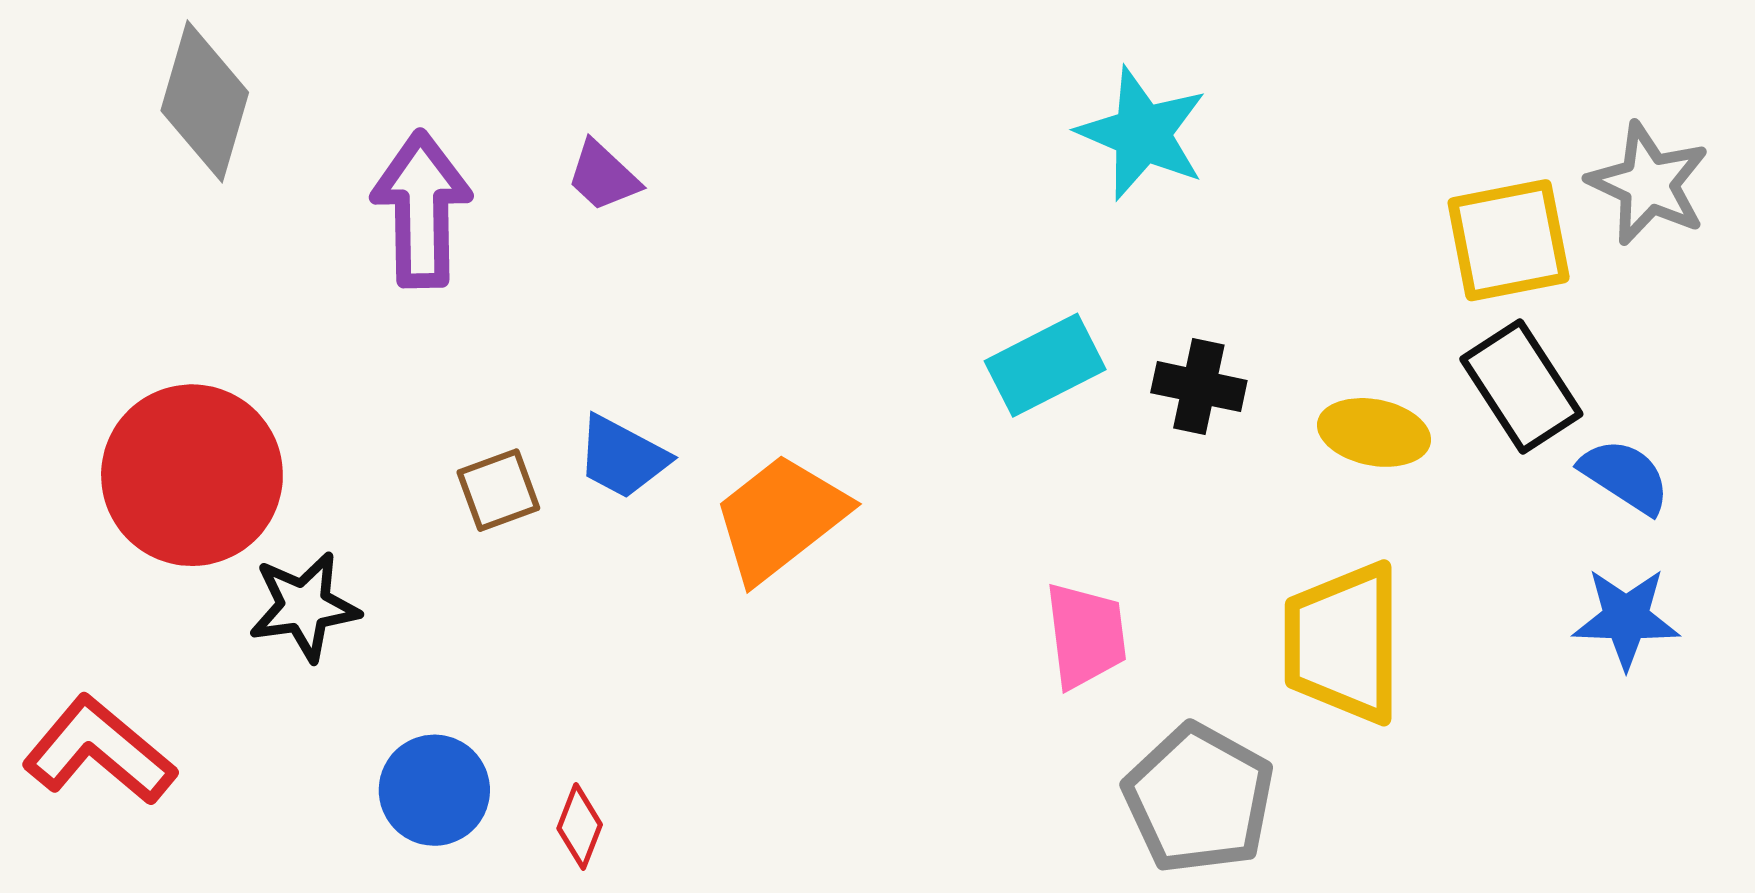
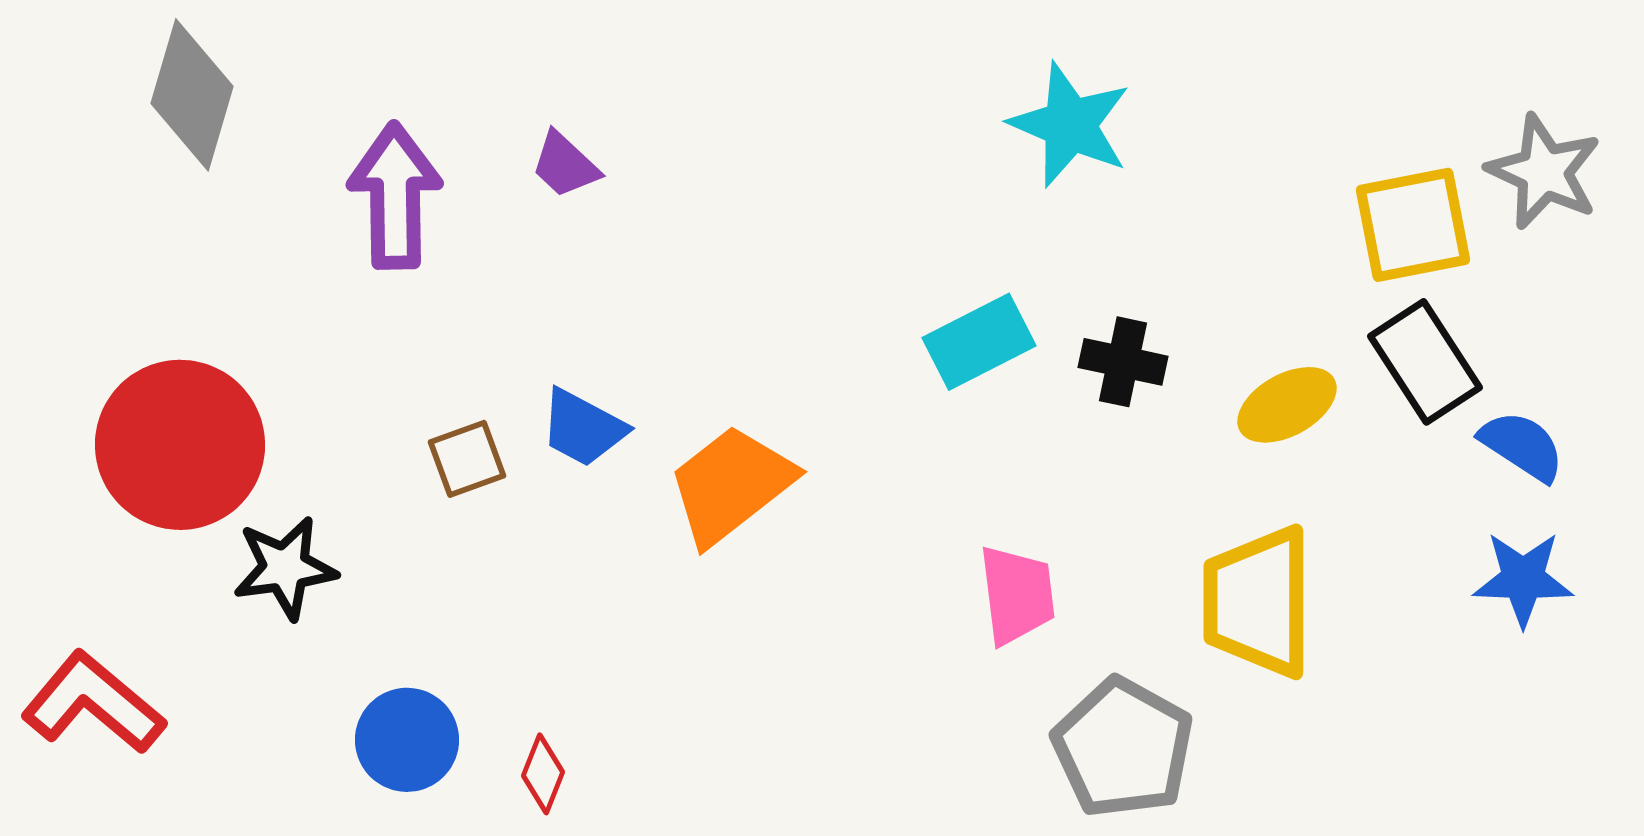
yellow ellipse: (1374, 432) -> (1287, 405), turned -40

